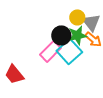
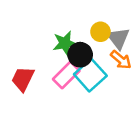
green star: (77, 35) -> (65, 43), moved
red trapezoid: (14, 74) -> (23, 79), moved, turned 65

